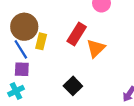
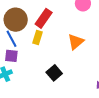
red rectangle: (77, 34) -> (44, 18), moved
yellow rectangle: (41, 41) -> (38, 38), moved

